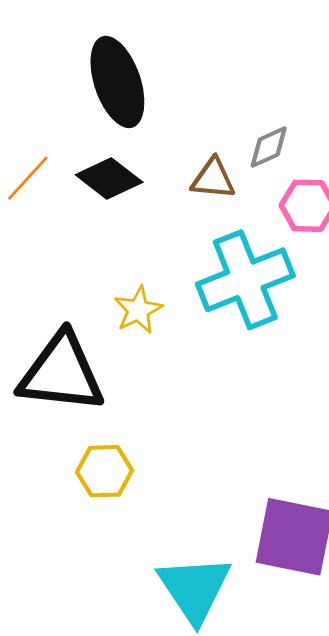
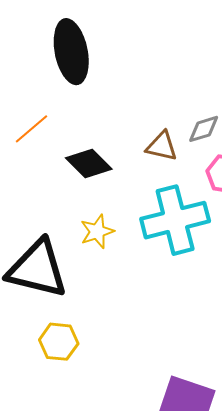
black ellipse: (117, 82) -> (71, 52), moved
black diamond: (109, 179) -> (89, 164), moved

